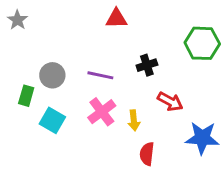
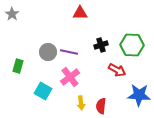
green hexagon: (202, 43) -> (132, 45), moved
gray circle: (52, 75) -> (48, 52), moved
cyan square: (52, 120) -> (43, 91), moved
yellow arrow: (134, 120) -> (81, 103), moved

